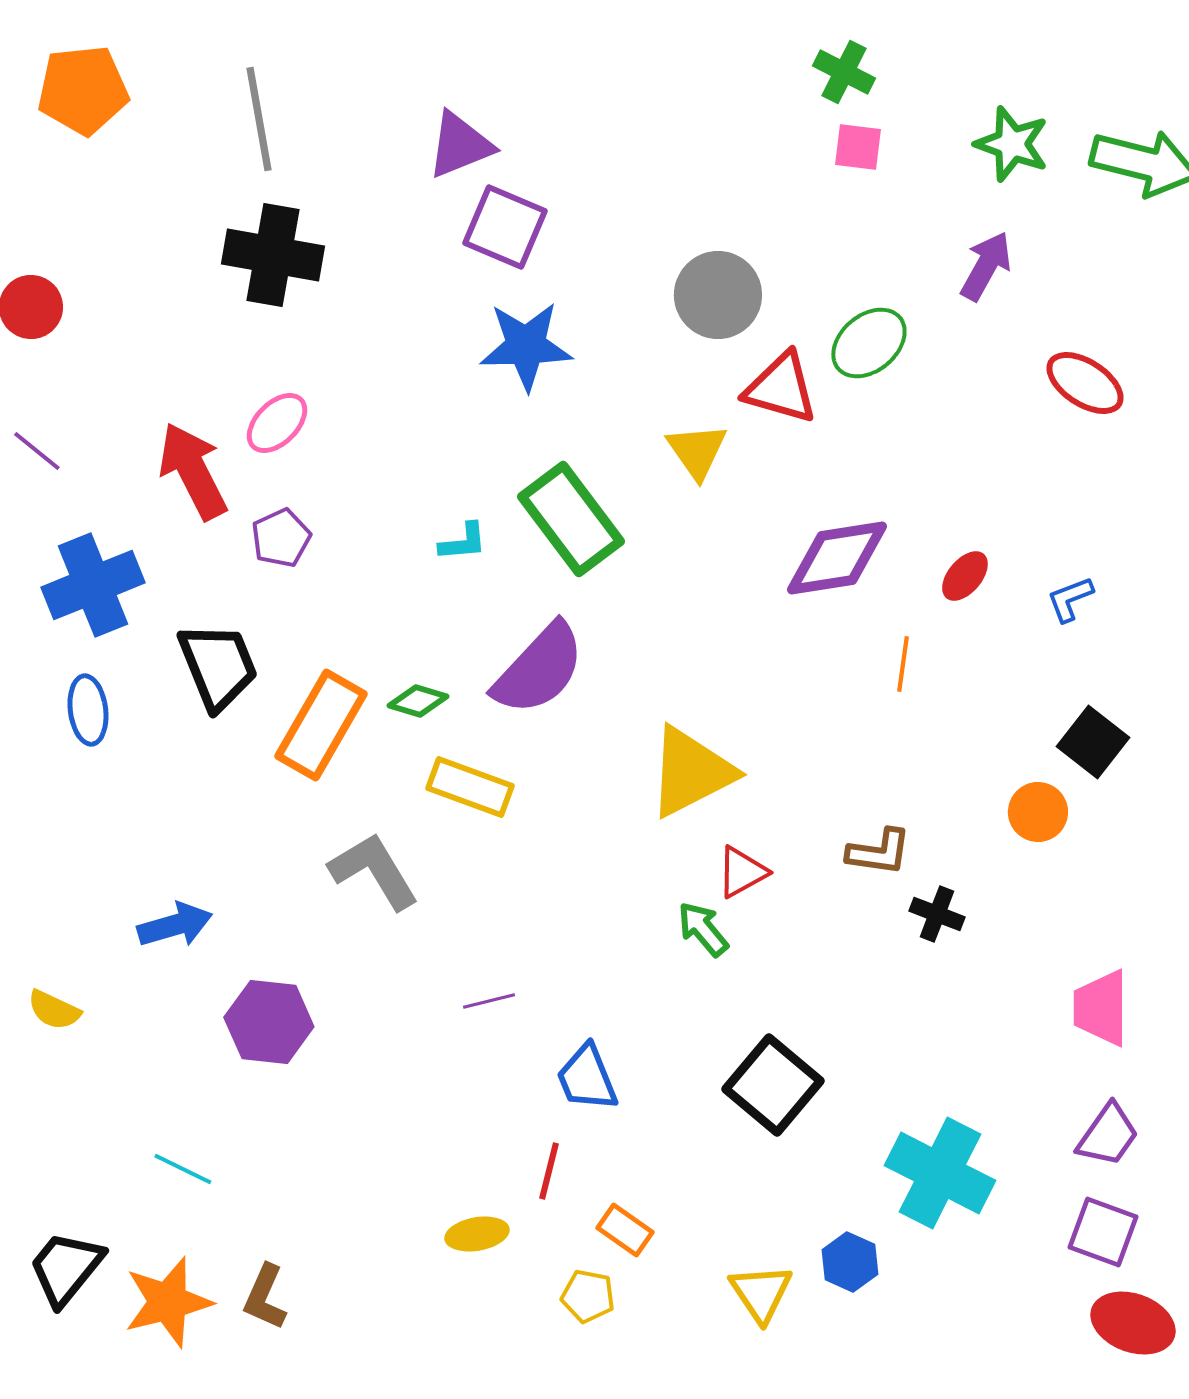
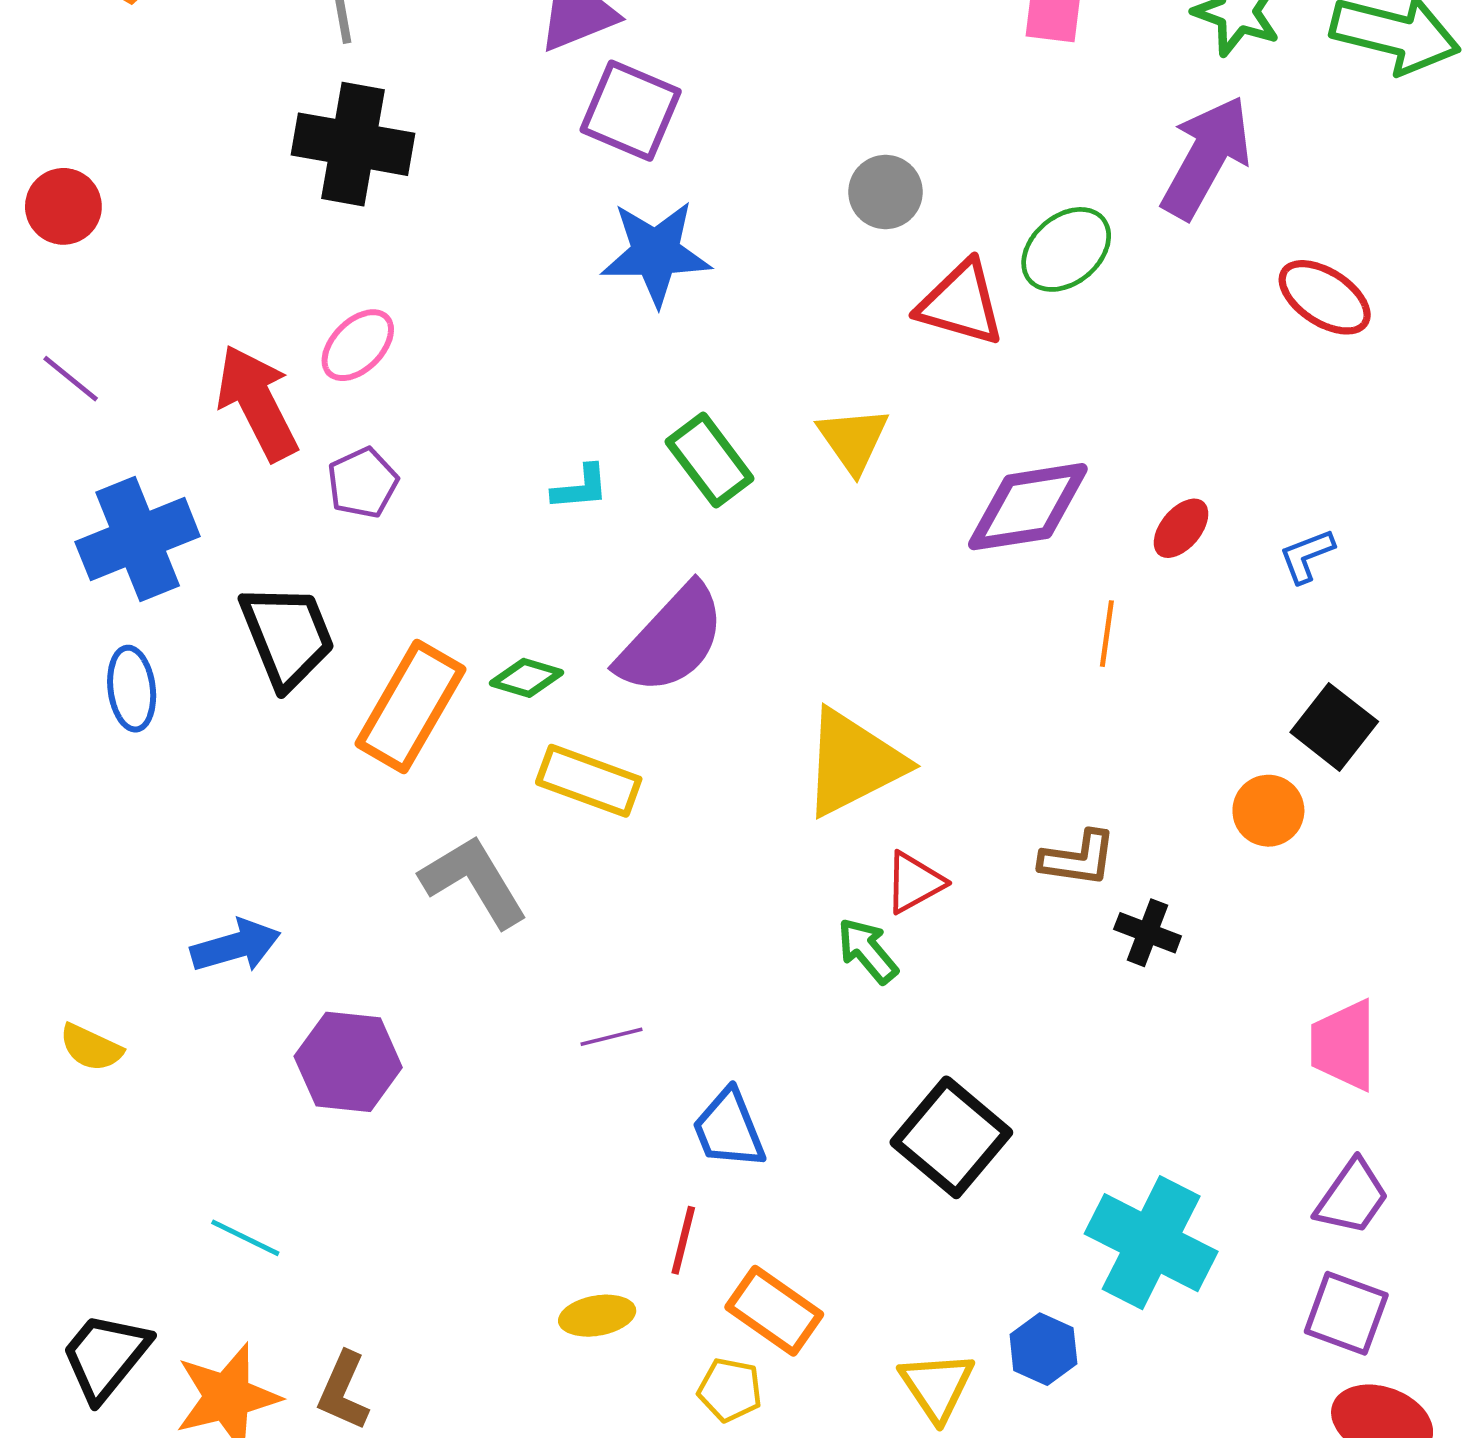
purple arrow: (986, 266) -> (1206, 157), size x1.5
gray circle: (718, 295) -> (885, 192), size x0.7
yellow triangle: (697, 451) -> (853, 440), moved
green rectangle: (571, 519) -> (710, 460), size x0.7
orange rectangle: (625, 1230) -> (774, 1311), size x1.4

